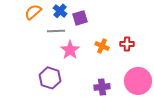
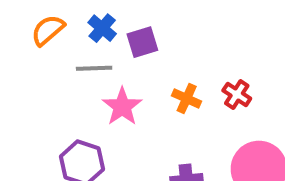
red cross: (127, 44) -> (237, 94), turned 32

